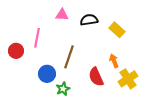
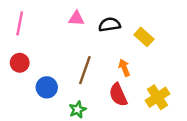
pink line: (37, 38) -> (20, 23), moved
orange arrow: (114, 61) -> (124, 68), moved
blue circle: (47, 74) -> (47, 87), moved

